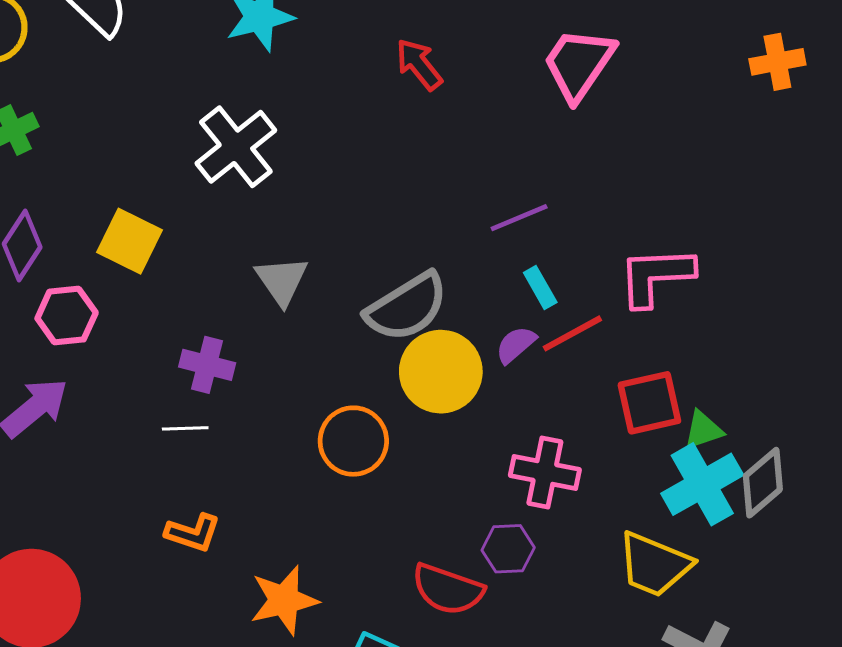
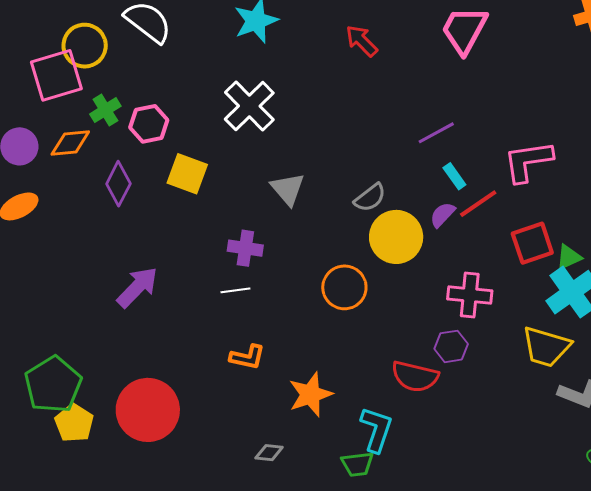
gray semicircle: (407, 307) -> (370, 198), size x0.6
pink hexagon: (67, 316) -> (149, 124), moved

